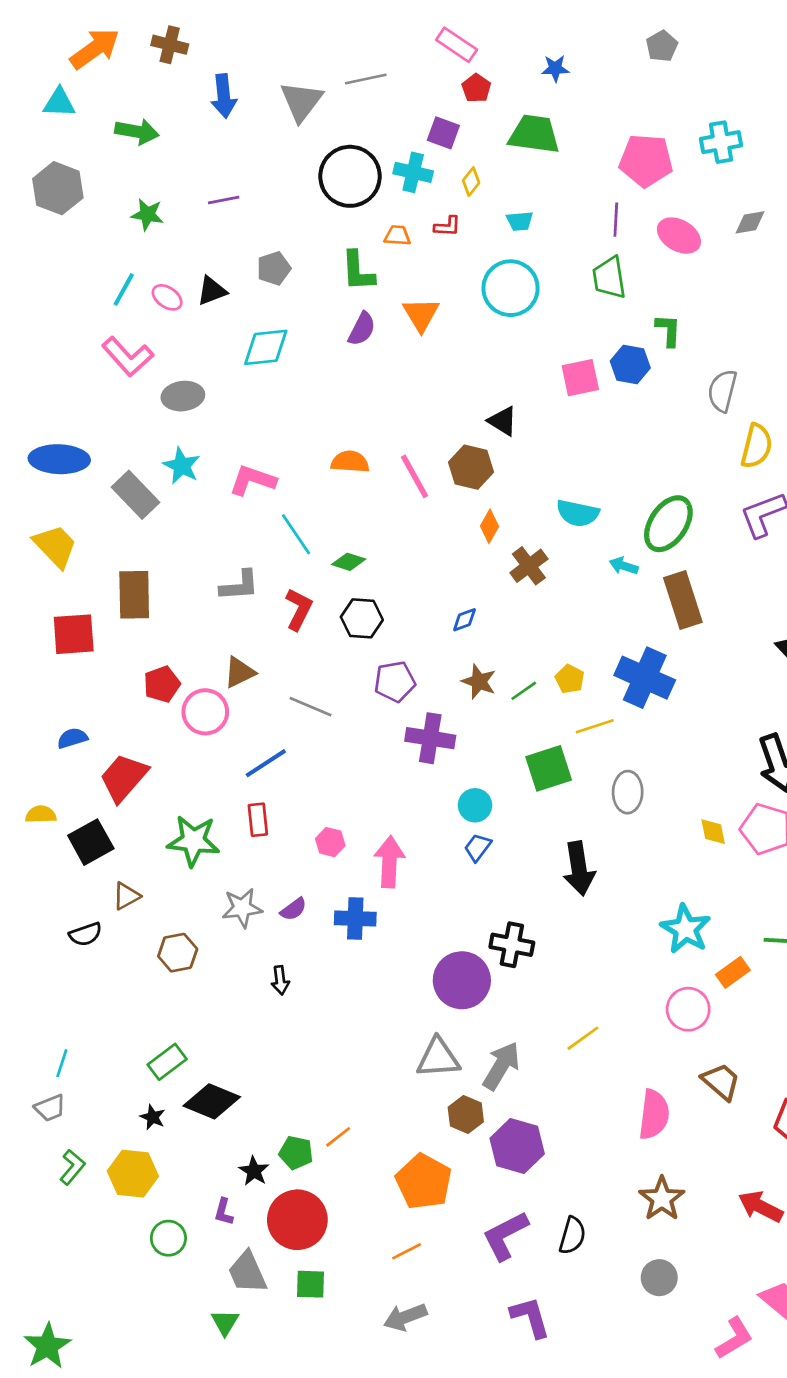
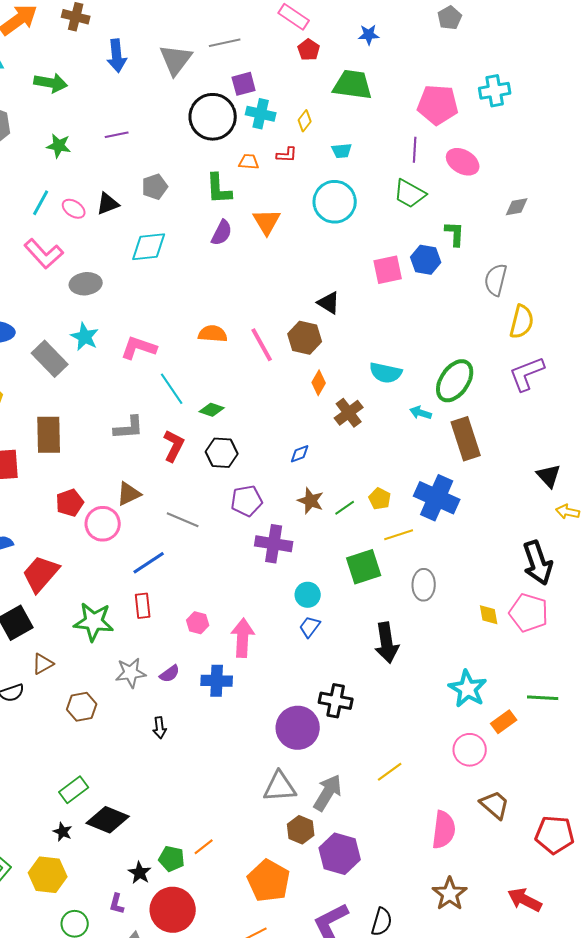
purple square: (443, 133) -> (244, 84), moved, turned -35
gray diamond: (750, 222) -> (517, 207), moved
green trapezoid: (609, 278) -> (410, 194), turned -52

